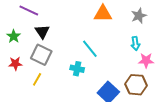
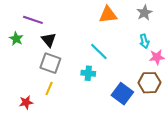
green star: (14, 36) -> (16, 39), moved
red star: (15, 64) -> (26, 102), moved

